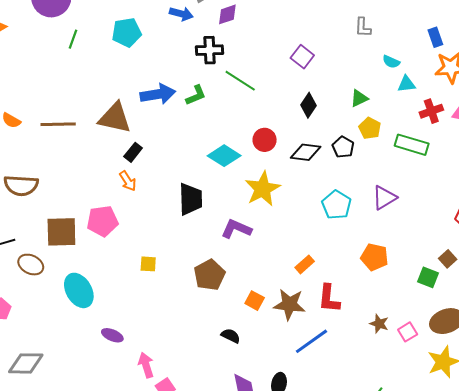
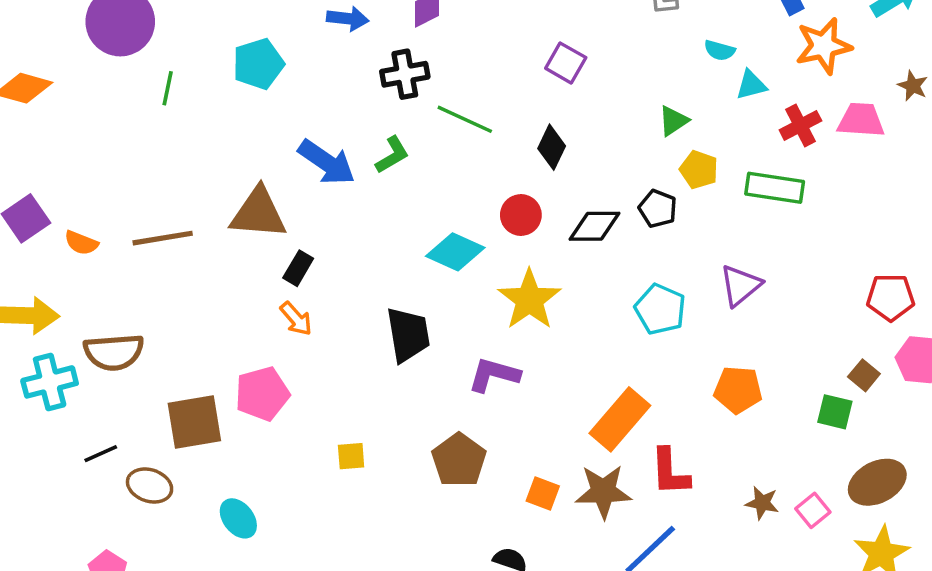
blue arrow: (158, 94) -> (327, 162), turned 52
black diamond: (308, 105) -> (552, 147), moved
orange rectangle: (305, 264) -> (620, 419), size x1.8
cyan ellipse: (79, 290) -> (238, 518), size x0.7

